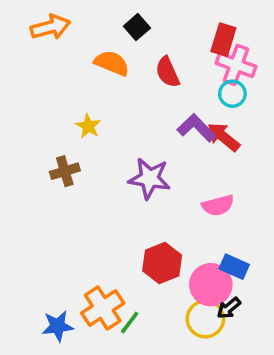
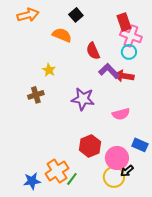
red rectangle: (223, 40) -> (124, 22), turned -36
red semicircle: (168, 72) -> (93, 51), moved
red arrow: (223, 137) -> (124, 76), turned -30
blue rectangle: (234, 267) -> (140, 145), moved

